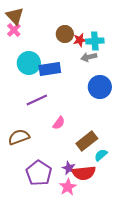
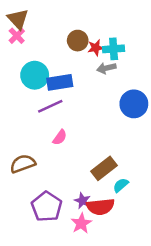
blue circle: (100, 87) -> (134, 104), moved
purple line: (37, 100) -> (50, 106), moved
pink semicircle: (59, 123) -> (60, 137), moved

